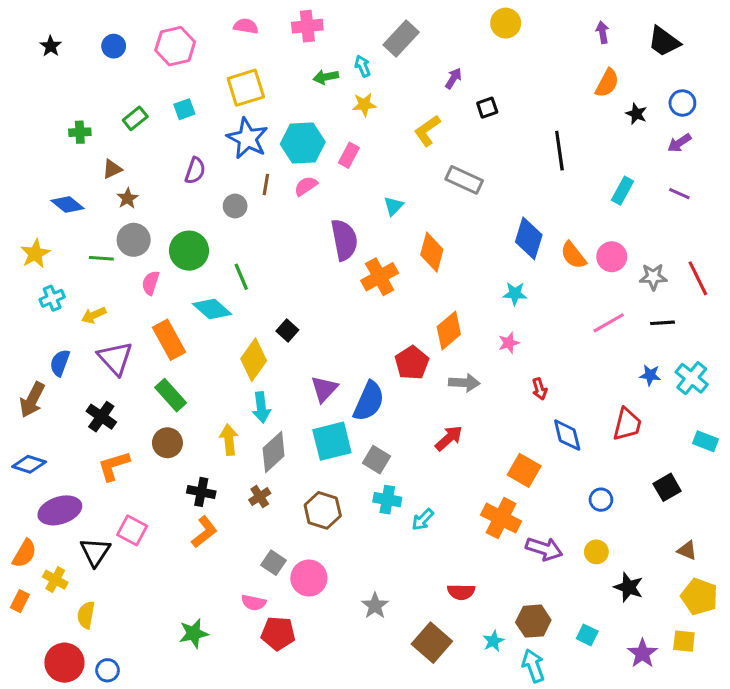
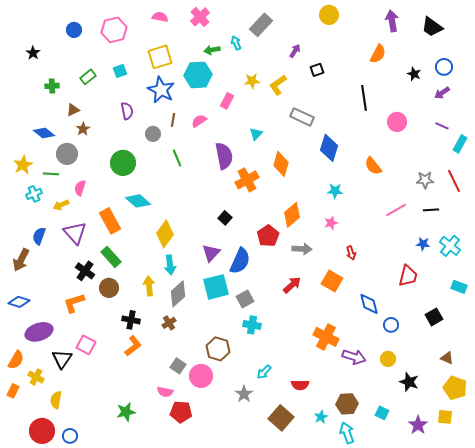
pink cross: (307, 26) -> (200, 17), turned -36
purple arrow: (603, 32) -> (392, 21), size x1.5
black star: (51, 46) -> (33, 53), moved
orange semicircle: (607, 83) -> (378, 54), moved
yellow star: (364, 105) -> (252, 81), moved
cyan hexagon: (303, 143) -> (198, 75), moved
purple semicircle: (195, 171) -> (127, 111), turned -30
cyan rectangle: (622, 191) -> (460, 144), moved
blue diamond: (529, 238) -> (329, 148), moved
gray circle: (134, 240) -> (67, 154), moved
pink circle: (612, 257) -> (397, 122), moved
green line: (101, 258) -> (51, 174), moved
green line: (241, 277) -> (177, 158), moved
pink semicircle: (151, 283) -> (80, 188), moved
black square: (287, 331) -> (225, 218), moved
black cross: (101, 417) -> (85, 271), moved
blue diamond: (567, 435) -> (369, 304), moved
gray square: (377, 460) -> (245, 299), turned 30
orange square: (524, 470) -> (332, 281), moved
brown hexagon: (323, 510) -> (218, 349), moved
cyan arrow: (423, 520) -> (264, 372), moved

